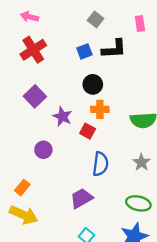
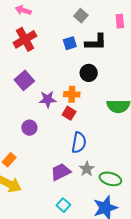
black circle: (93, 84) -> (89, 73), moved
orange cross: (100, 109) -> (72, 94), moved
purple star: (62, 117) -> (48, 99), turned -30
gray star: (141, 162) -> (87, 169), moved

